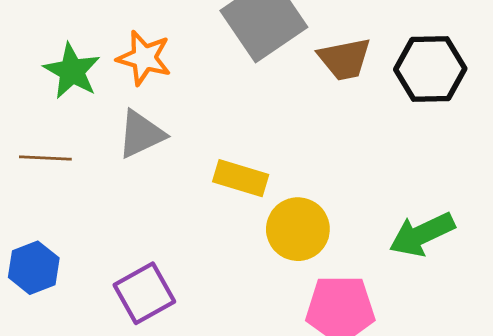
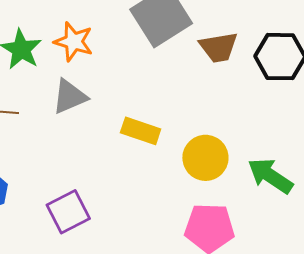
yellow circle: (298, 229) -> (205, 158), moved
green arrow: (422, 234) -> (270, 176), turned 57

